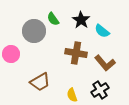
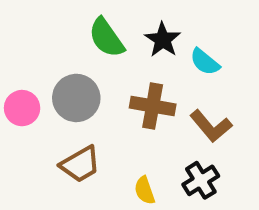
green semicircle: (53, 19) -> (106, 38), size x1.5
gray circle: (34, 31) -> (76, 98), moved

